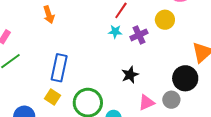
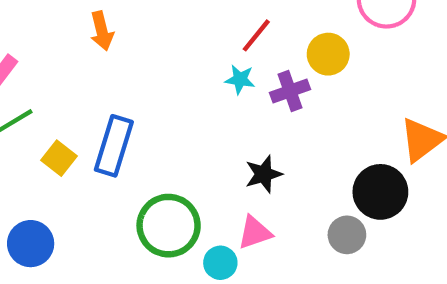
yellow circle: (165, 20) -> (328, 54), moved
yellow square: (53, 97) -> (59, 158), moved
pink triangle: (147, 103) -> (255, 233), moved

